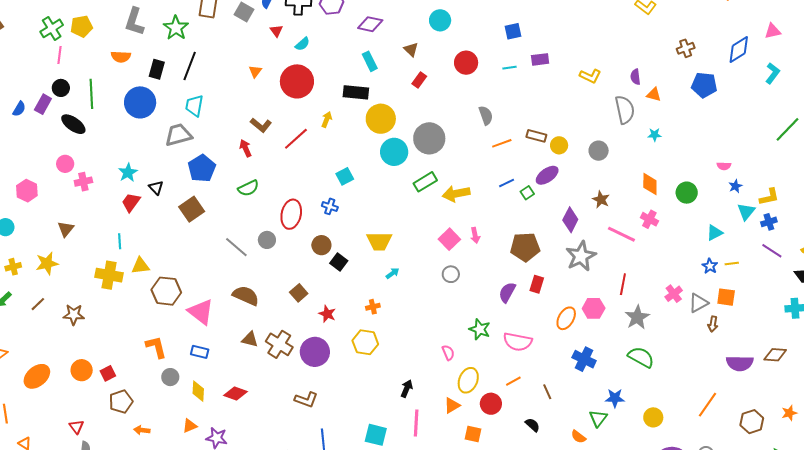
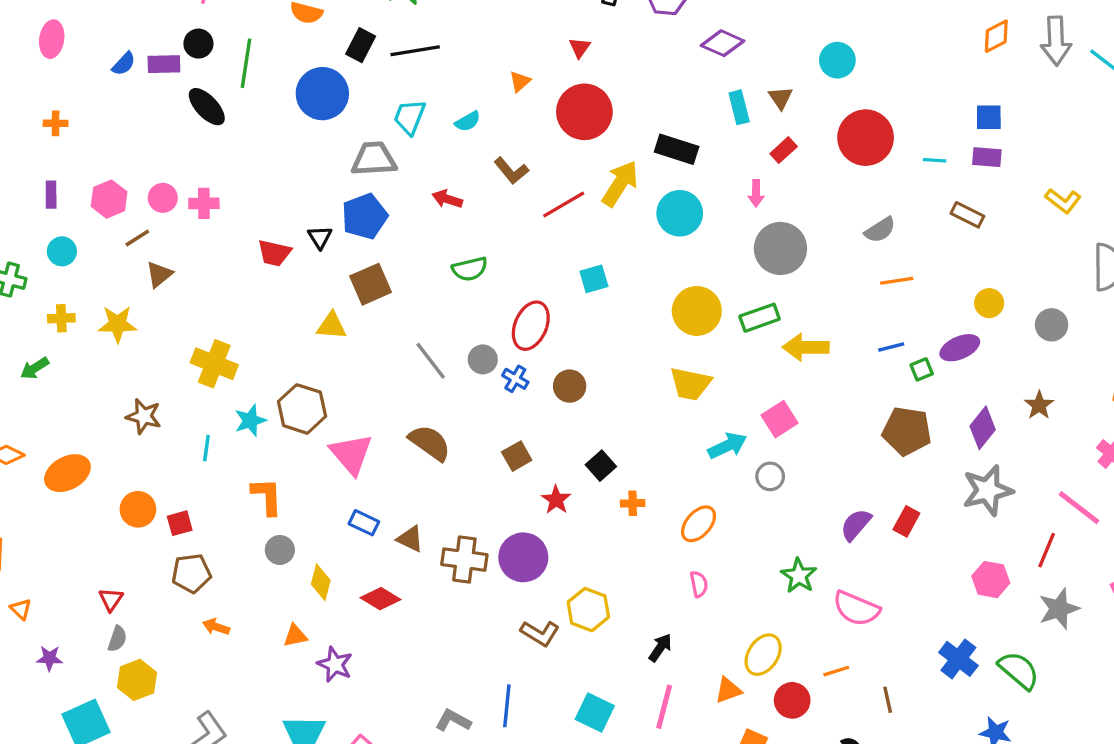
red triangle: (276, 31) -> (580, 48), moved
blue square: (513, 31) -> (989, 117), moved
cyan semicircle: (302, 44) -> (468, 121), moved
cyan rectangle: (370, 61) -> (739, 107), moved
red circle: (466, 63) -> (866, 138), size x1.4
black line: (190, 66) -> (415, 51), turned 48
purple rectangle: (43, 104) -> (164, 64), turned 48
gray semicircle: (486, 115) -> (880, 230), turned 66
yellow arrow: (327, 119) -> (620, 184), size x1.8
yellow circle: (381, 119) -> (697, 311), moved
brown rectangle: (536, 136) -> (967, 215), moved
red arrow: (245, 148) -> (447, 199), moved, turned -60
cyan circle: (394, 152) -> (680, 213), moved
pink circle: (65, 164) -> (163, 198), moved
blue pentagon: (202, 168) -> (365, 216), moved
cyan star: (128, 172) -> (250, 420), moved
cyan square: (345, 176) -> (594, 279), moved
red trapezoid: (131, 202) -> (274, 253), turned -125
blue cross: (330, 206) -> (515, 379), moved
pink line: (621, 234) -> (1079, 508), moved
pink arrow: (475, 235) -> (756, 193), moved
cyan line: (120, 241) -> (206, 448), moved
yellow trapezoid: (379, 241) -> (690, 384), moved
brown pentagon: (525, 247) -> (907, 431), moved
black square: (339, 262) -> (601, 466), moved
yellow triangle: (140, 266) -> (332, 326), moved
cyan arrow: (393, 273) -> (727, 446), moved, size x1.6
brown line: (38, 304) -> (137, 238), moved
orange ellipse: (566, 318) -> (699, 524), moved
brown triangle: (250, 339) -> (410, 539), moved
yellow hexagon: (365, 342) -> (588, 610), moved
brown cross: (279, 344) -> (464, 560), moved, turned -36
blue rectangle: (200, 352) -> (364, 523), moved
pink semicircle: (448, 353) -> (699, 584), moved
green semicircle: (641, 357) -> (1019, 670), moved
orange ellipse: (37, 376) -> (67, 473), moved
brown L-shape: (306, 400) -> (540, 633), moved

